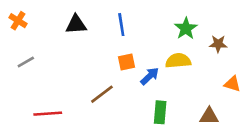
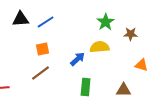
blue line: (121, 25) -> (46, 22), moved, turned 66
orange square: (126, 62) -> (43, 49), moved

